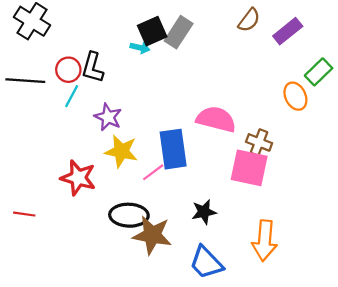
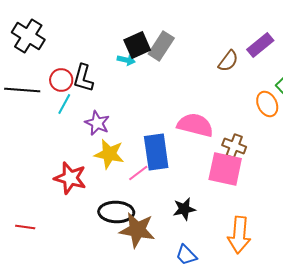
brown semicircle: (249, 20) -> (228, 61), moved
red line: (24, 214) -> (25, 227), moved
blue trapezoid: (206, 263) -> (186, 255), size x0.7

